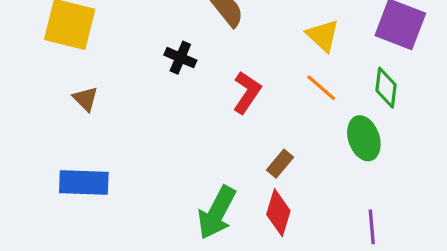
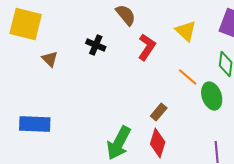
orange line: (321, 88) -> (188, 77), moved
red L-shape: (247, 92) -> (147, 47), moved
brown triangle: (85, 99) -> (50, 59), moved

